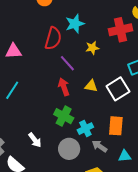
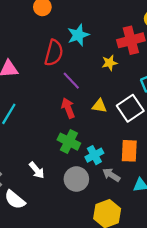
yellow star: (92, 48) -> (110, 63), moved

